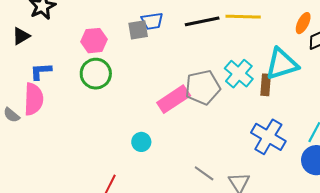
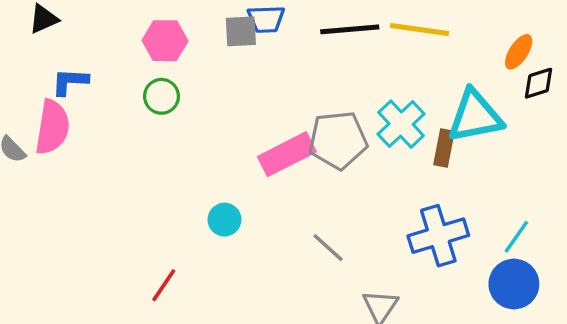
green circle: (96, 74) -> (161, 96), size x0.7
blue cross: (268, 137) -> (438, 236), turned 36
gray line: (204, 173) -> (328, 248), moved

